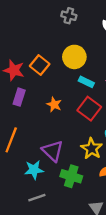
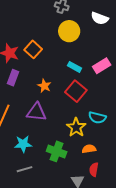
yellow circle: (74, 57) -> (69, 31), moved
purple triangle: (53, 151) -> (37, 112), moved, turned -40

